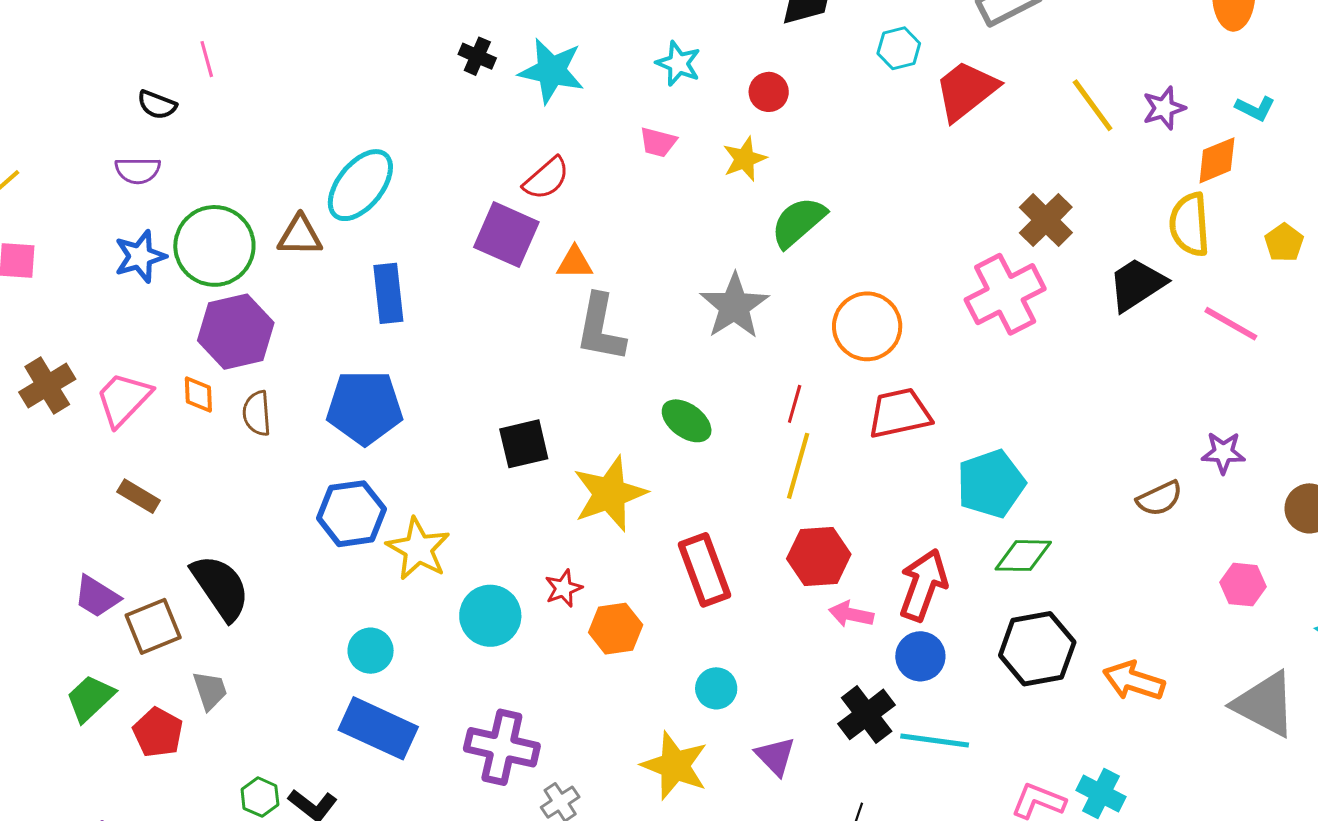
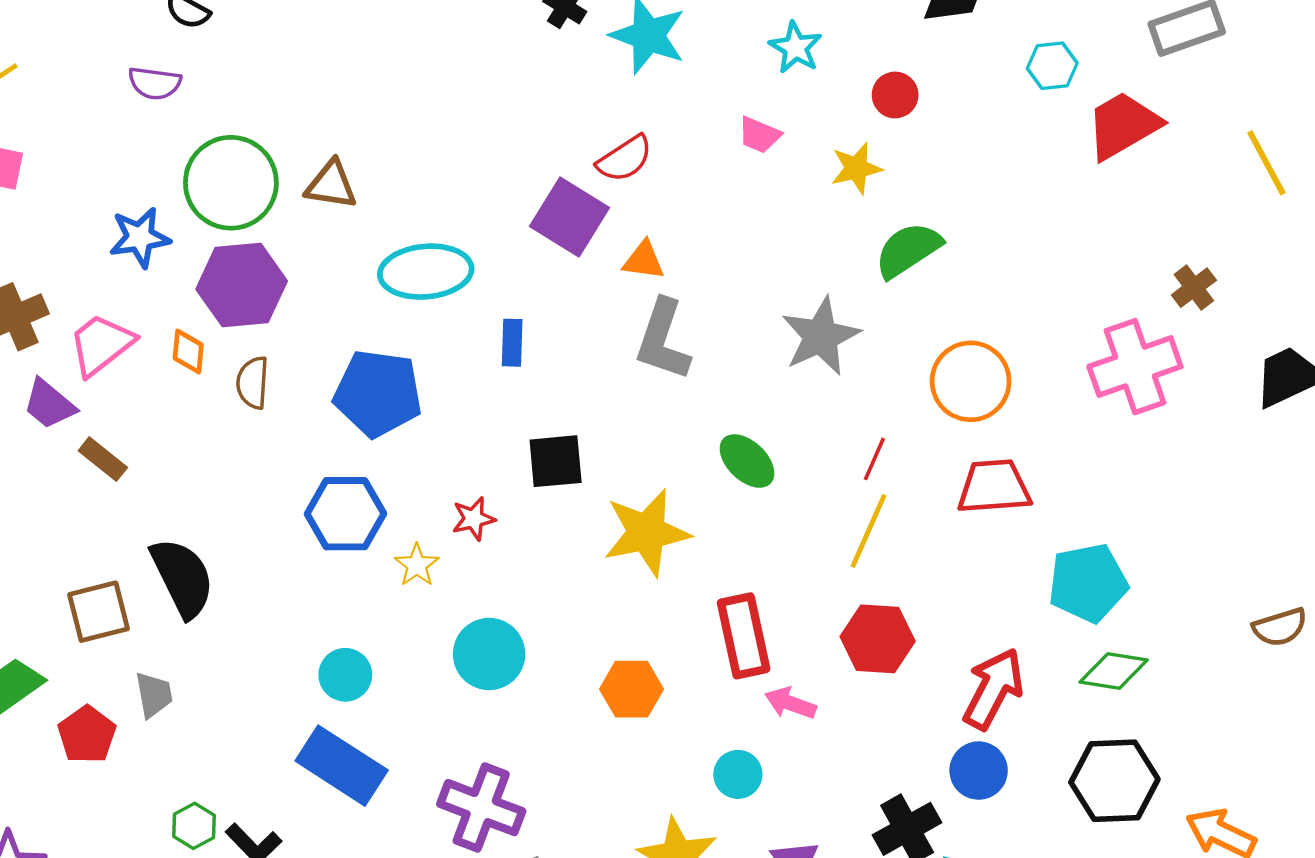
cyan ellipse: (360, 185) -> (426, 272), moved, turned 38
brown cross: (1046, 220) -> (1194, 288), size x0.7
blue star: (140, 256) -> (140, 237), moved
blue rectangle: (388, 293) -> (512, 343), moved, size x0.7
yellow star: (418, 549) -> (417, 565), size x0.6
red star: (563, 588) -> (474, 519), moved
purple trapezoid: (97, 597) -> (49, 404), moved
pink arrow: (851, 614) -> (790, 703), moved

